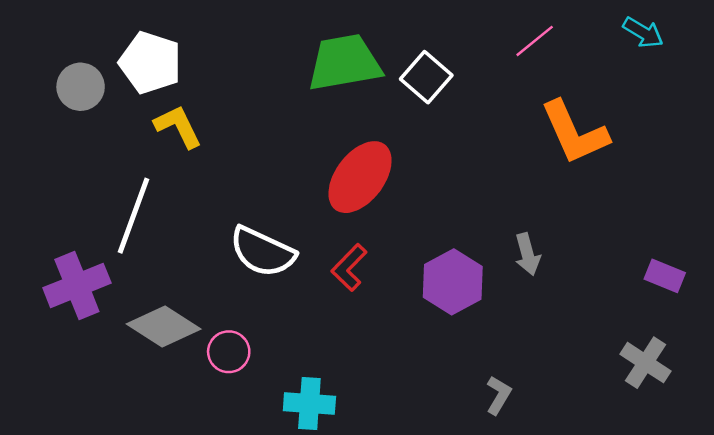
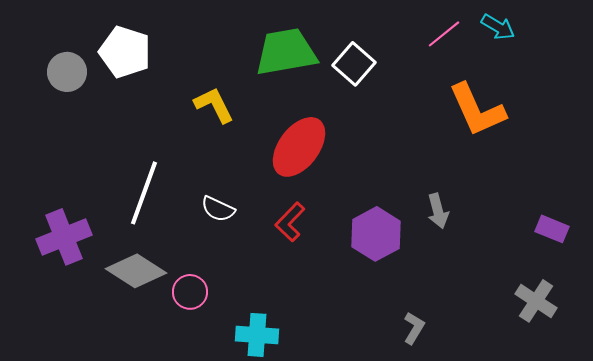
cyan arrow: (643, 33) -> (498, 27), moved
yellow L-shape: (178, 126) -> (214, 105), moved
white line: (134, 216) -> (144, 193), moved
white semicircle: (262, 252) -> (218, 209), size x0.6

